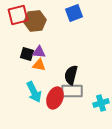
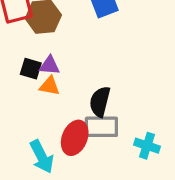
cyan arrow: (34, 92) -> (42, 157), moved
cyan cross: (101, 103) -> (147, 146), turned 35

